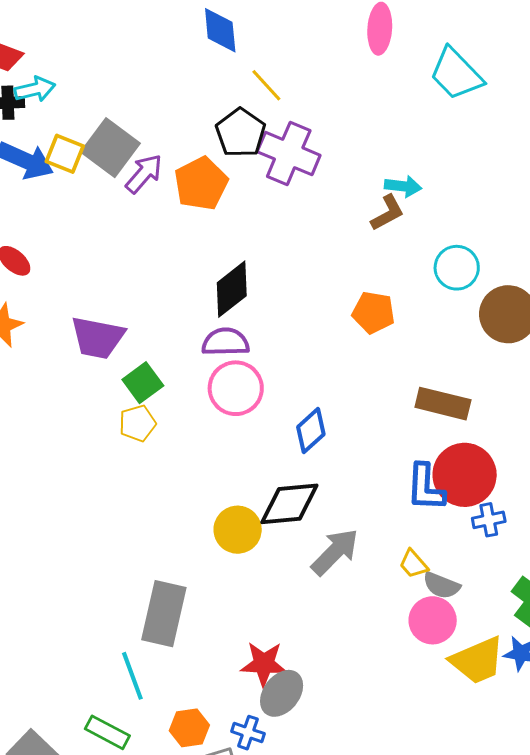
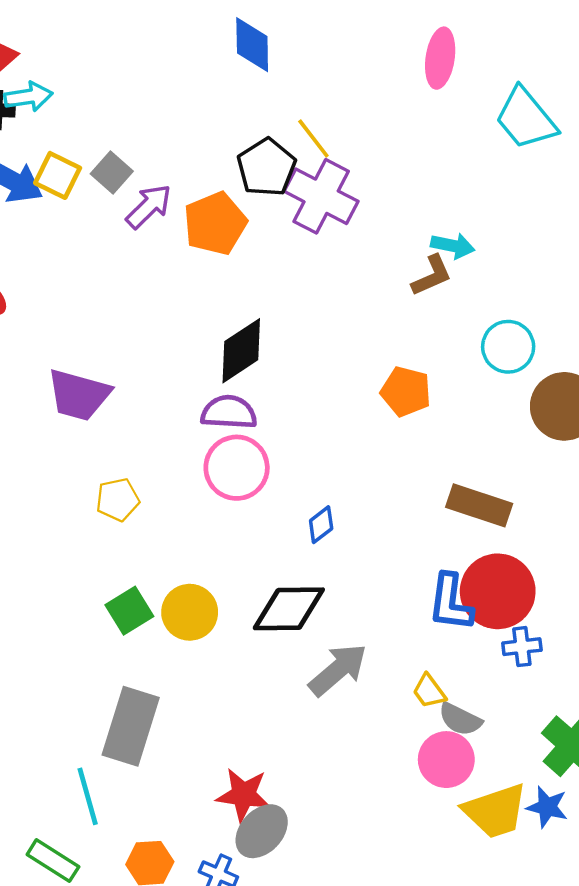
yellow line: (266, 85) -> (313, 139), moved
gray square: (110, 148) -> (112, 173), size x0.6
green square: (143, 383) -> (129, 611), moved
blue diamond: (311, 431) -> (321, 525), size x0.7
yellow circle: (238, 530) -> (190, 612), moved

